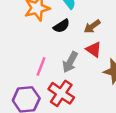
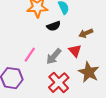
brown arrow: (92, 26) -> (86, 33), moved
red cross: (61, 93) -> (59, 83), moved

